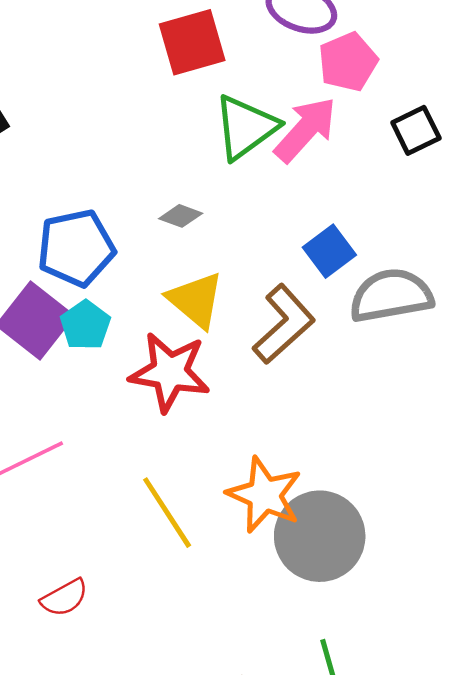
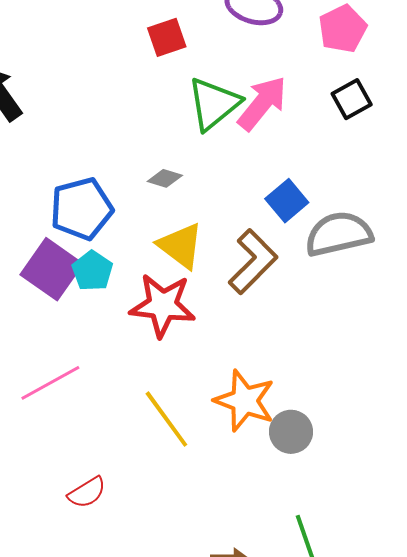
red square: (192, 42) -> (167, 37), size x0.7
pink pentagon: (348, 62) -> (343, 29), moved
gray circle: (320, 536) -> (291, 432), size x0.6

